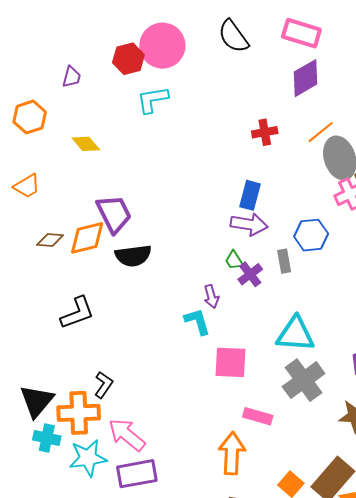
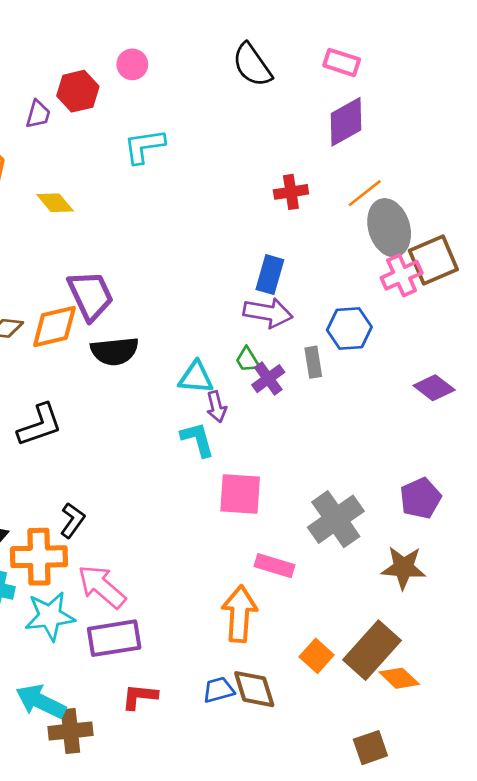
pink rectangle: (301, 33) -> (342, 62), size x0.7
pink circle: (162, 46) -> (132, 64), moved, size x0.5
red hexagon: (128, 59) -> (78, 91), moved
cyan triangle: (295, 334) -> (196, 377), moved, size x0.7

